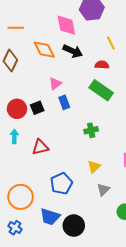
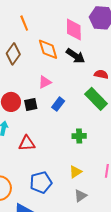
orange line: (16, 28) -> (24, 23), turned 56
pink triangle: (55, 84) -> (45, 82), moved
blue rectangle: (64, 102) -> (58, 104), turned 48

